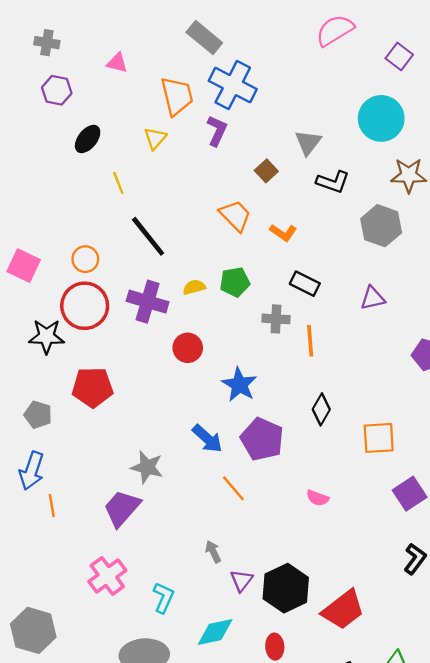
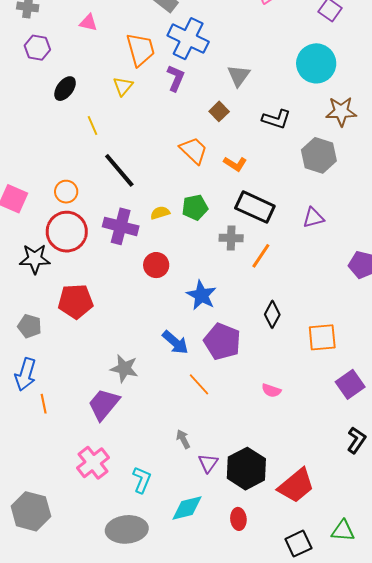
gray triangle: (308, 143) -> (239, 76), moved
black rectangle: (305, 284) -> (255, 207), size x1.5
orange line: (310, 341) -> (261, 256), turned 40

